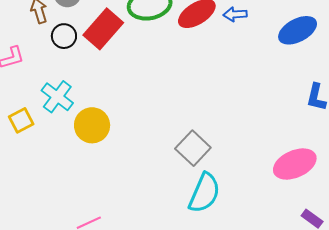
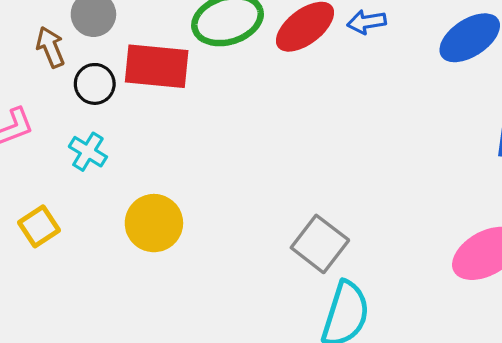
red rectangle: (103, 29) -> (157, 66), turned 60
cyan cross: (57, 97) -> (88, 152), moved, size x0.7

